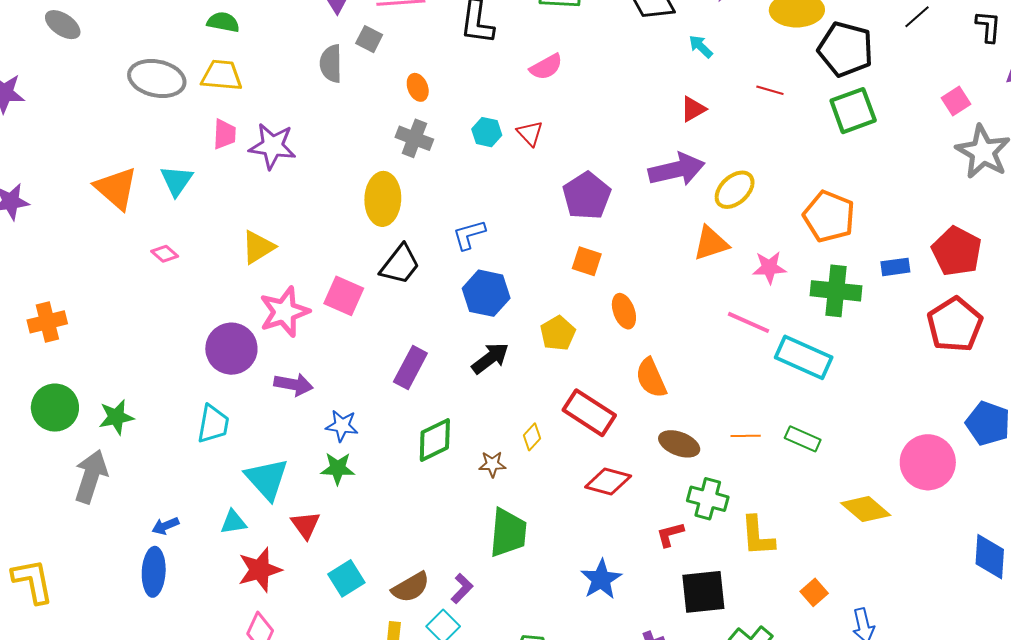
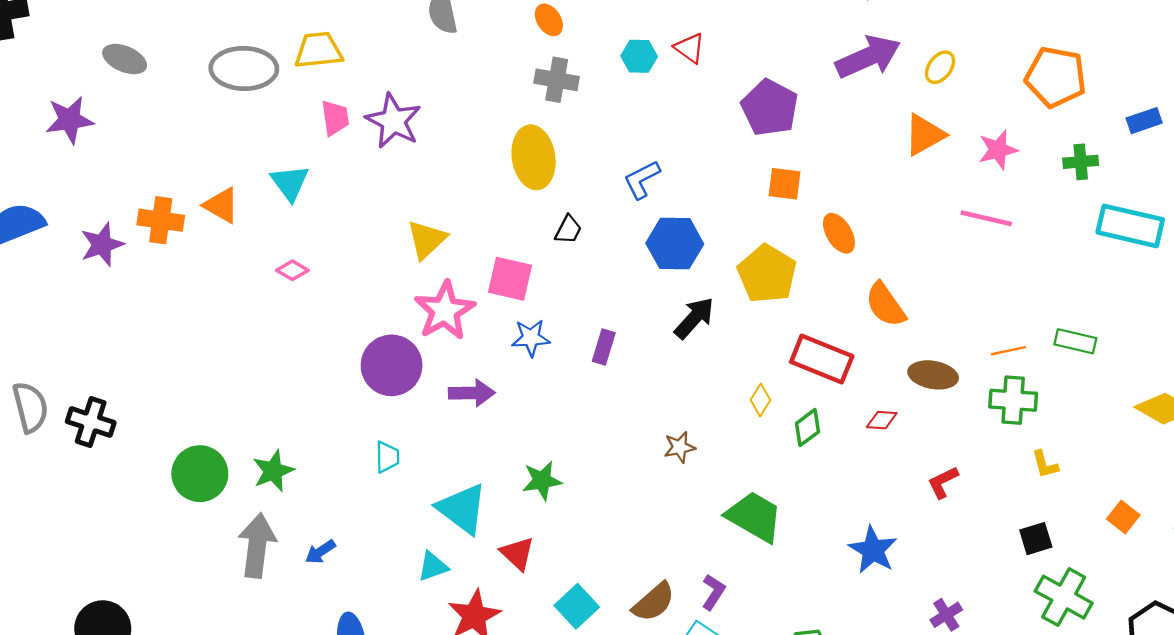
gray ellipse: (63, 25) -> (125, 59), moved
purple star: (272, 146) -> (393, 121), turned 30
orange triangle: (116, 188) -> (221, 205), size x0.7
yellow ellipse: (735, 190) -> (940, 67), size x0.7
yellow triangle: (258, 247) -> (427, 240), moved
black trapezoid: (400, 265) -> (568, 230), size x0.6
green cross: (836, 291) -> (1081, 162), size x0.6
orange cross: (47, 322) -> (161, 220), moved, turned 33
yellow pentagon: (558, 333) -> (767, 274), size x1.4
cyan rectangle: (804, 357) -> (1130, 226), moved
purple rectangle: (410, 368) -> (604, 347), size x0.7
cyan trapezoid: (213, 424) -> (387, 457), size x0.7
blue star: (342, 426) -> (531, 338), moved
green diamond: (435, 440) -> (807, 428), moved, size x0.7
brown star: (492, 464) -> (680, 447), moved
red diamond: (608, 481) -> (882, 420), moved, size x0.6
green cross: (708, 499) -> (1013, 400), moved
blue arrow: (165, 526) -> (320, 552), moved
green trapezoid: (508, 533) -> (754, 517), turned -54
yellow L-shape: (758, 536) -> (1045, 464), size x0.6
black square: (703, 592) -> (1036, 539), moved, size x0.6

